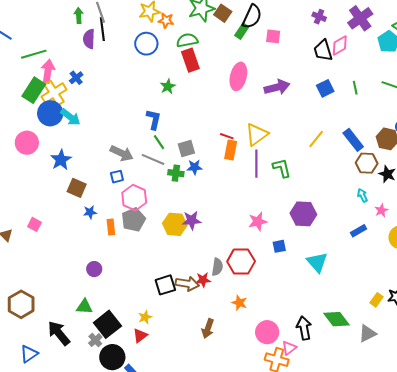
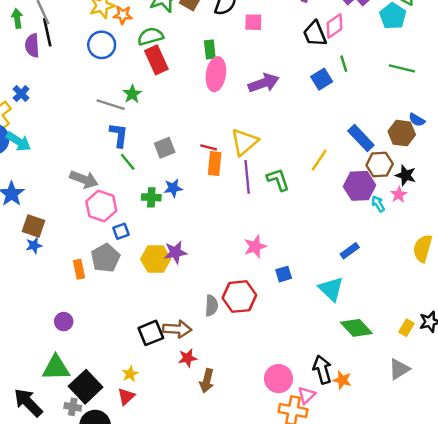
green rectangle: (242, 31) -> (210, 49), moved, turned -35
green line: (355, 88) -> (344, 64), moved
yellow line: (316, 139) -> (319, 160), moved
gray square: (186, 149) -> (165, 148), moved
gray line: (153, 159) -> (111, 105), moved
blue square: (117, 177) -> (121, 231), moved
pink hexagon: (134, 198) -> (101, 206), moved
pink star: (381, 210) -> (399, 195), moved
blue star: (90, 212) -> (34, 245), moved
purple hexagon: (303, 214) -> (360, 186), moved
blue rectangle: (358, 231) -> (350, 251), moved
red star: (203, 280) -> (188, 358), moved
orange star: (239, 303) -> (342, 380), moved
green triangle: (84, 307) -> (56, 368), size x1.4
green diamond: (337, 319) -> (356, 328), moved
gray cross: (95, 340) -> (73, 407), turned -32

